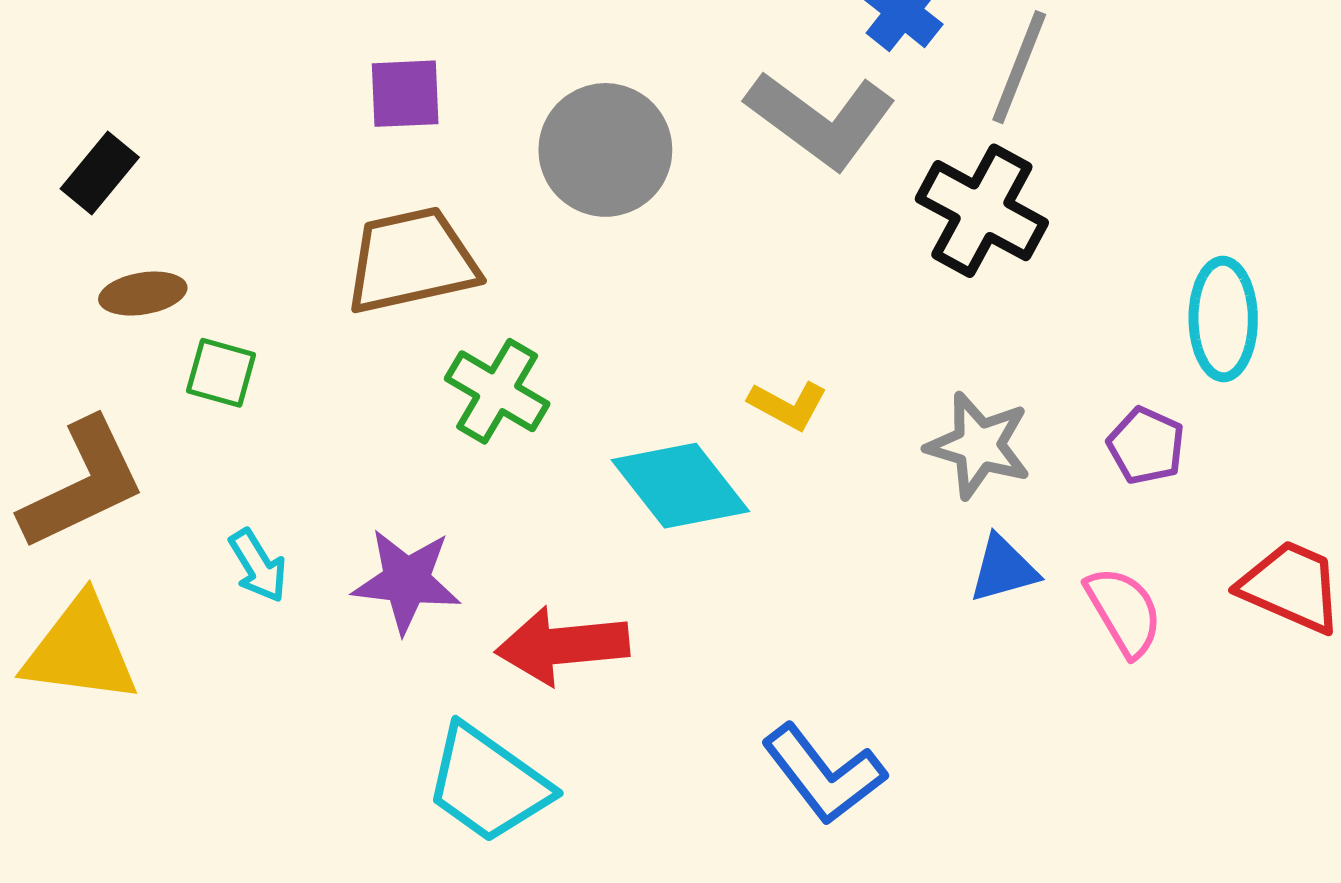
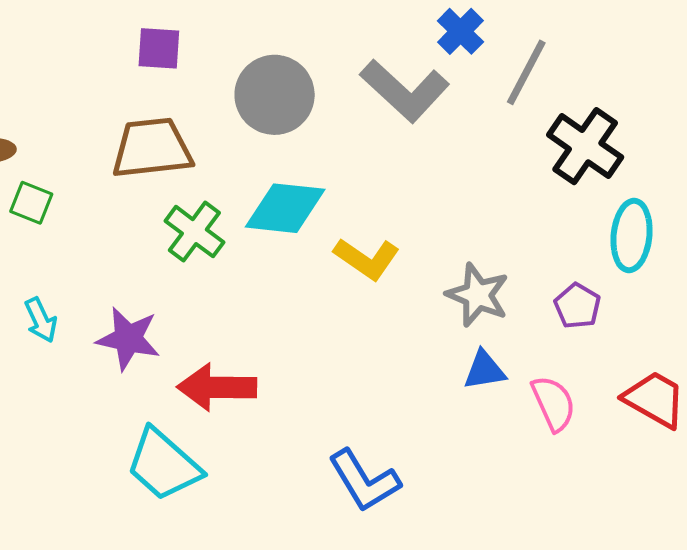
black cross: (982, 211) -> (585, 146), moved
yellow L-shape: (788, 405) -> (367, 259), size x1.4
cyan diamond: (680, 486) -> (285, 208), moved, turned -52

